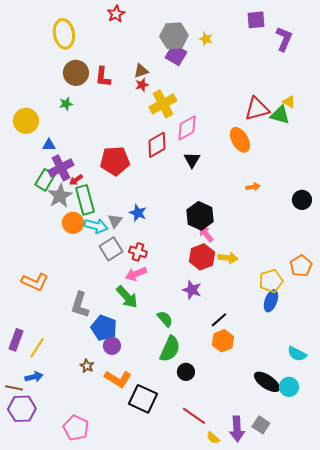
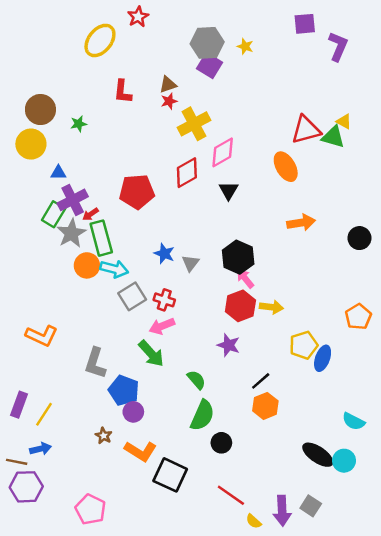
yellow ellipse: (64, 34) -> (100, 40), moved, turned 48
brown circle: (76, 73) -> (40, 110), moved
orange arrow: (253, 187) -> (301, 223), size x1.6
gray triangle: (115, 221) -> (190, 263), moved
yellow pentagon: (271, 281) -> (304, 345), moved

